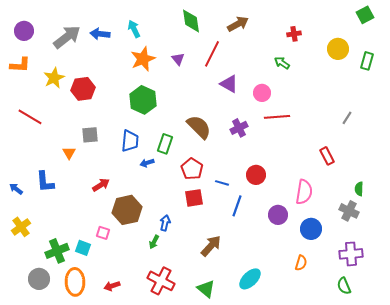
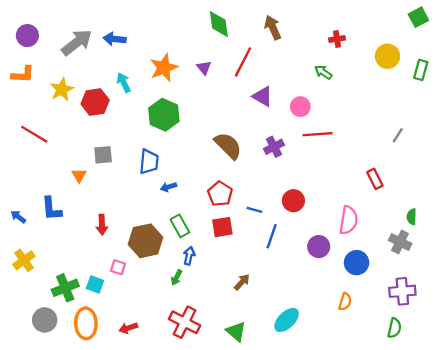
brown arrow: (238, 24) -> (273, 28), turned -85
cyan arrow: (134, 29) -> (124, 83), moved
green rectangle: (165, 144) -> (180, 226), moved, turned -48
red arrow: (101, 185) -> (102, 225), moved, turned 120
brown arrow: (211, 246) -> (242, 282), size x0.7
green semicircle: (344, 286) -> (394, 328), turned -144

